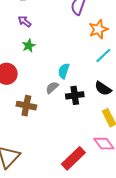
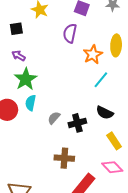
green star: (29, 46) -> (26, 79), size x1.6
cyan semicircle: (64, 71) -> (31, 103), moved
brown cross: (26, 106) -> (64, 158), moved

